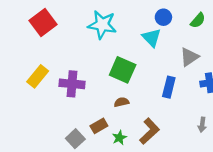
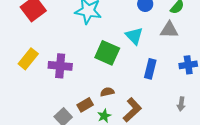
cyan triangle: (152, 38) -> (134, 36), moved
gray triangle: (189, 57) -> (169, 30), moved, turned 36
brown semicircle: (121, 102) -> (107, 92), moved

